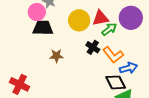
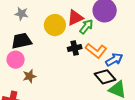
pink circle: (37, 12) -> (16, 60), moved
black cross: (93, 47) -> (75, 48), turned -32
brown star: (56, 56) -> (29, 76), moved

